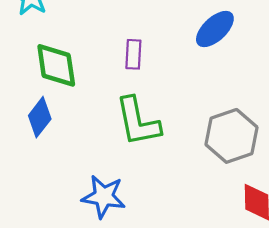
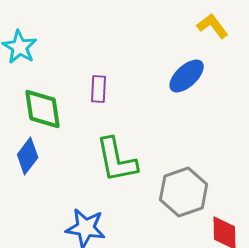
purple rectangle: (133, 54) -> (99, 89), moved
gray hexagon: (231, 136) -> (184, 192), moved

